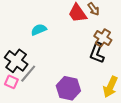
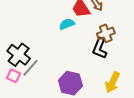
cyan semicircle: (39, 30) -> (67, 24), moved
brown cross: (103, 38) -> (106, 33), turned 36

